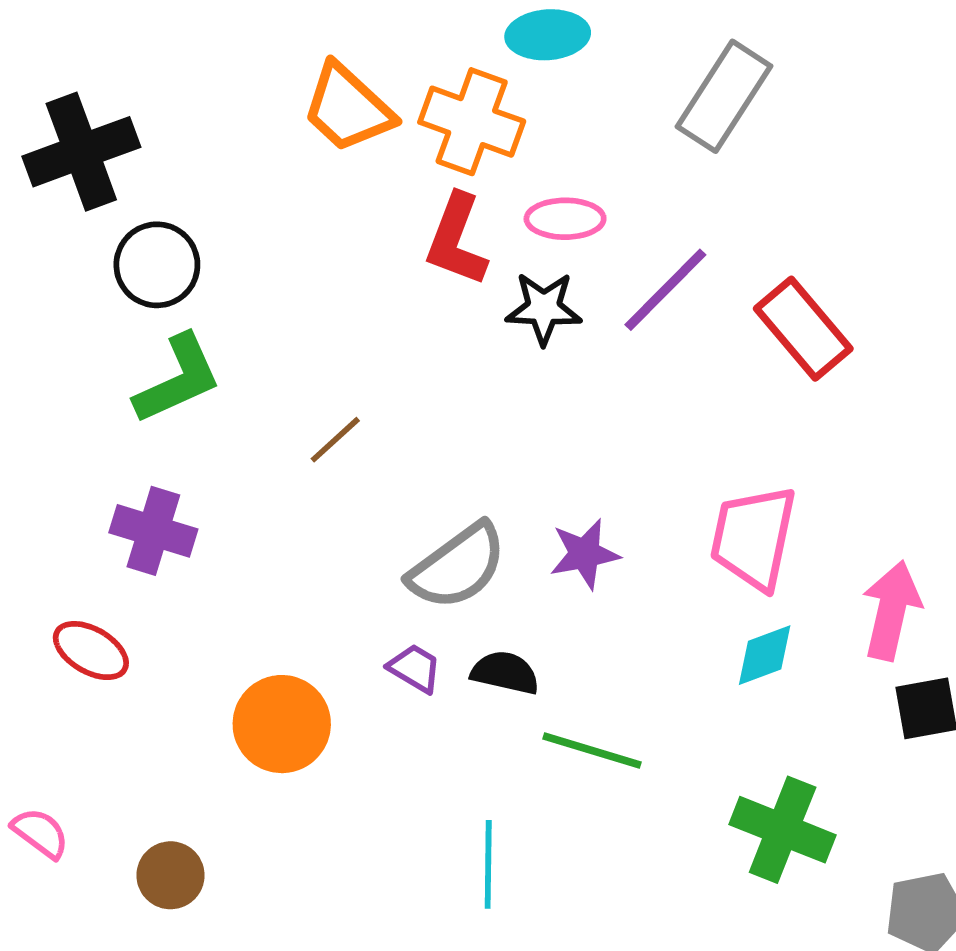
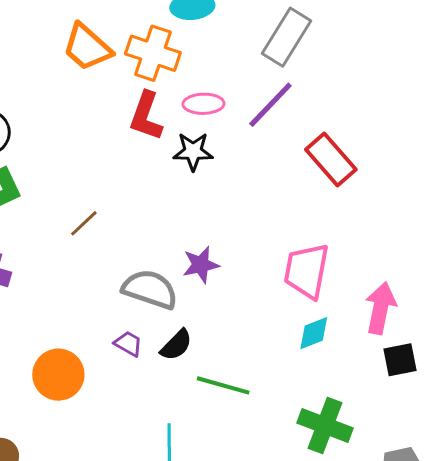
purple line: (665, 290) -> (270, 105), moved
purple star: (585, 554) -> (201, 265), moved
gray semicircle: (457, 567) -> (150, 289), turned -124
black semicircle: (505, 673) -> (176, 345), turned 123

